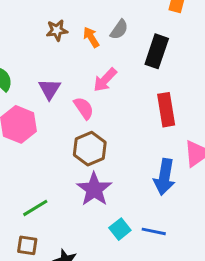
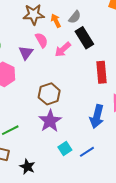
brown star: (57, 30) -> (34, 14), size x1.5
black rectangle: (157, 51) -> (84, 38), moved, turned -55
pink semicircle: (84, 108) -> (41, 40), moved
blue line: (154, 231) -> (87, 152), turned -49

